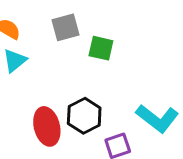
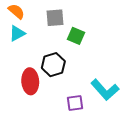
black hexagon: (84, 116) -> (53, 65), moved

